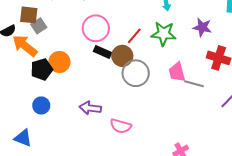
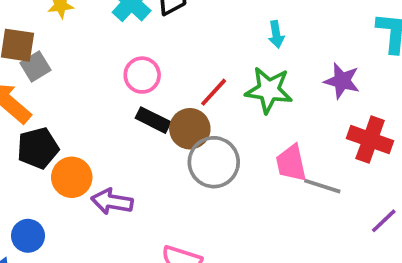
pink circle: (96, 28) -> (142, 75), size x0.7
orange circle: (59, 62) -> (72, 177), moved
blue circle: (41, 105) -> (28, 236), moved
purple arrow: (90, 108) -> (112, 202), moved

